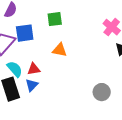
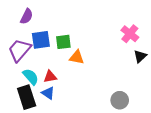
green square: (55, 19) -> (63, 42), moved
blue triangle: (32, 85) -> (48, 93), turned -40

